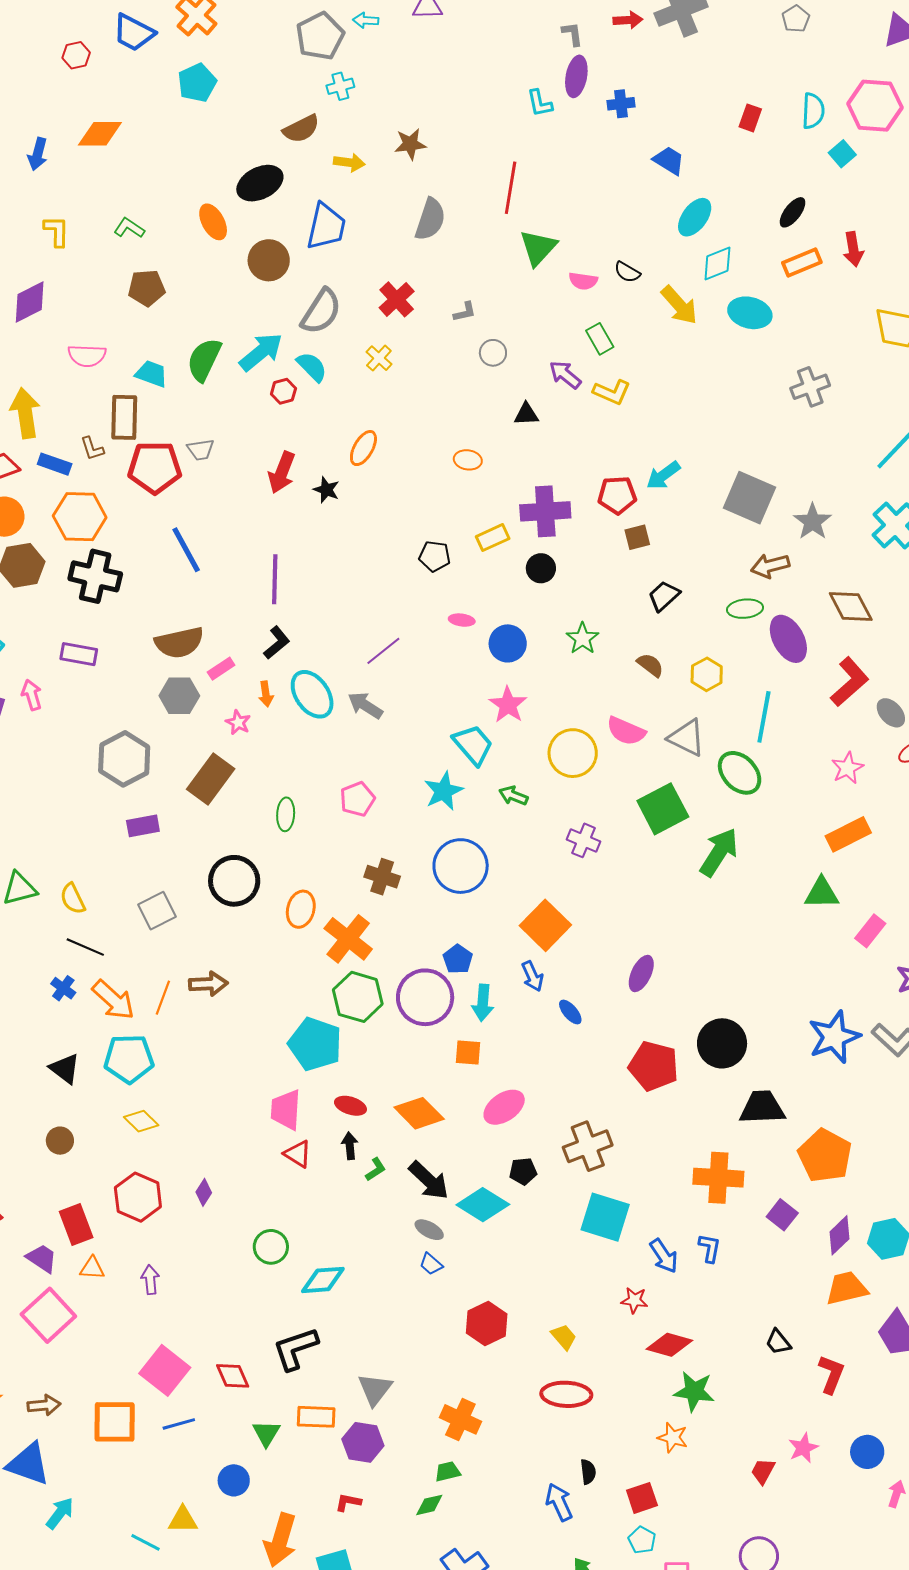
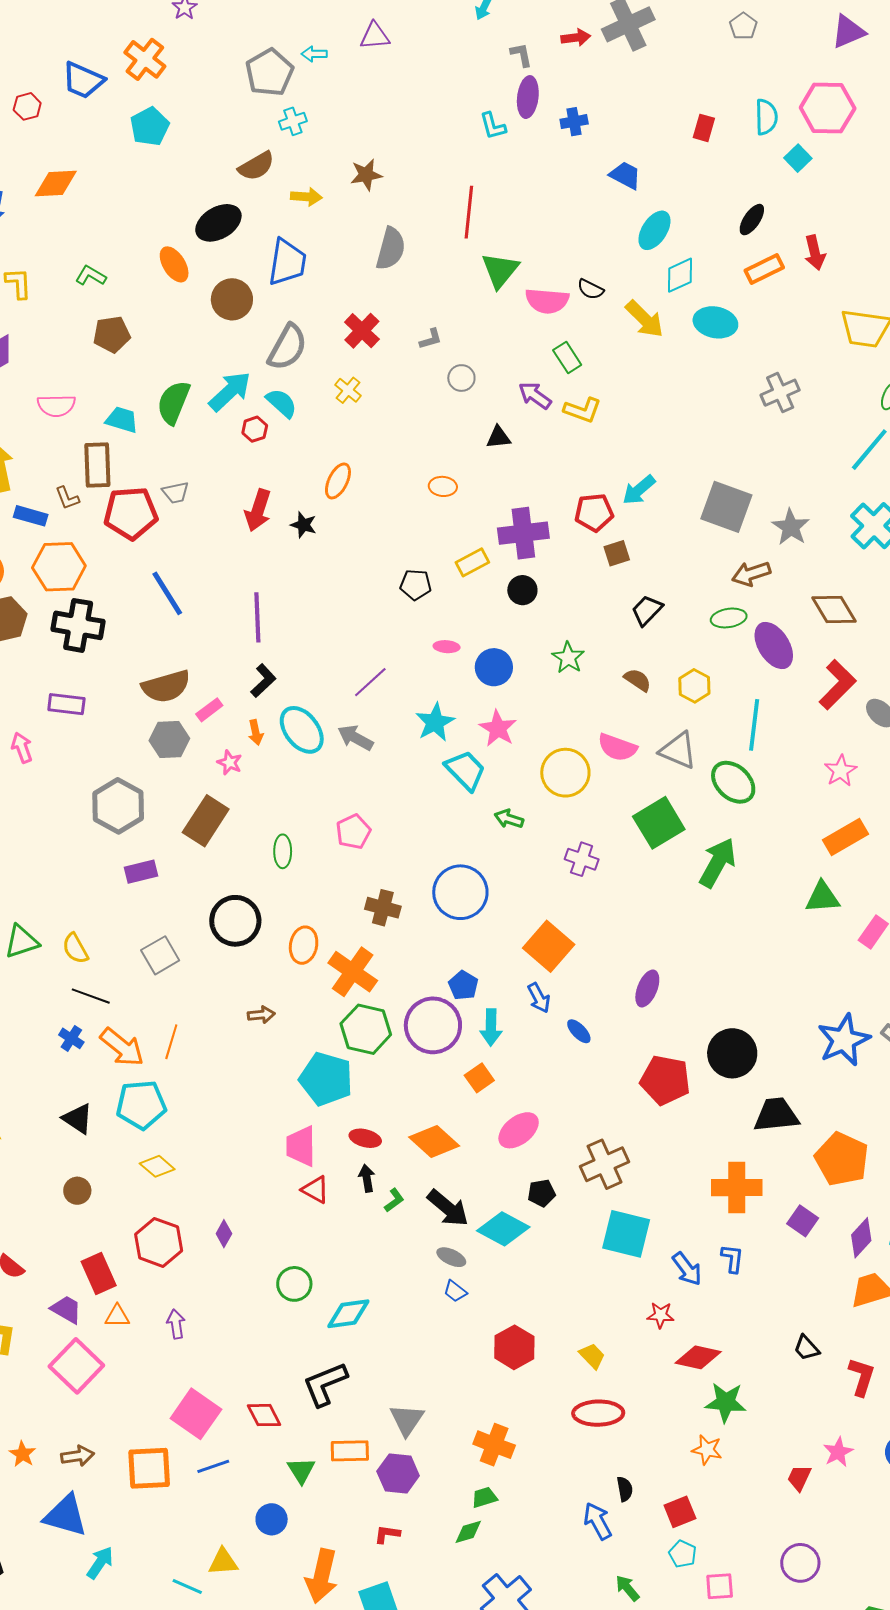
pink semicircle: (583, 281) -> (547, 301), size x1.5
cyan star: (444, 791) -> (435, 722), moved
brown arrow: (208, 984) -> (261, 1015), moved, size x0.7
orange square: (468, 1053) -> (479, 1078), turned -36

